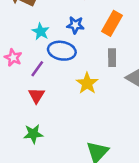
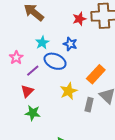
orange rectangle: (112, 23) -> (96, 74), moved
gray rectangle: (112, 58) -> (89, 105), moved
green star: (33, 134) -> (33, 113), moved

